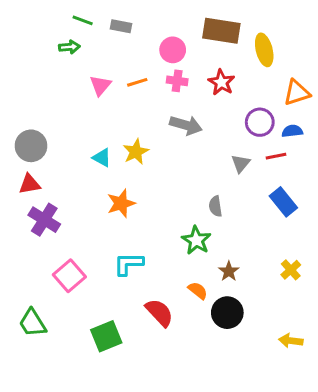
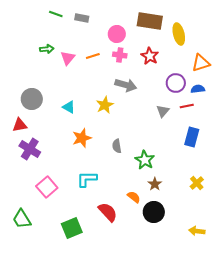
green arrow: (69, 47) -> (47, 49), moved
gray circle: (31, 146) -> (32, 99), moved
yellow star: (136, 152) -> (105, 105), moved
blue rectangle: (283, 202) -> (192, 137), turned 54
gray semicircle: (215, 206) -> (117, 146), moved
green star: (196, 240) -> (145, 160), moved

